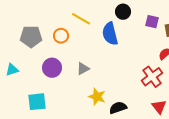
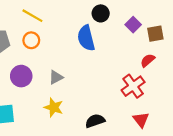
yellow line: (81, 19) -> (32, 16), moved
purple square: (152, 22) -> (133, 25), turned 32
yellow star: (97, 97) -> (54, 107), moved

